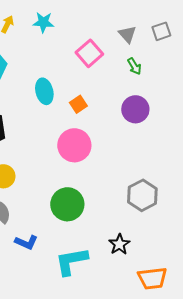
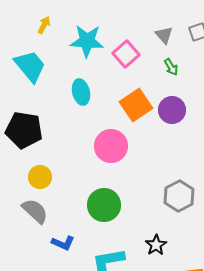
cyan star: (43, 22) -> (87, 41), moved, size x1.6
orange square: (78, 104) -> (136, 105), moved, size x1.8

